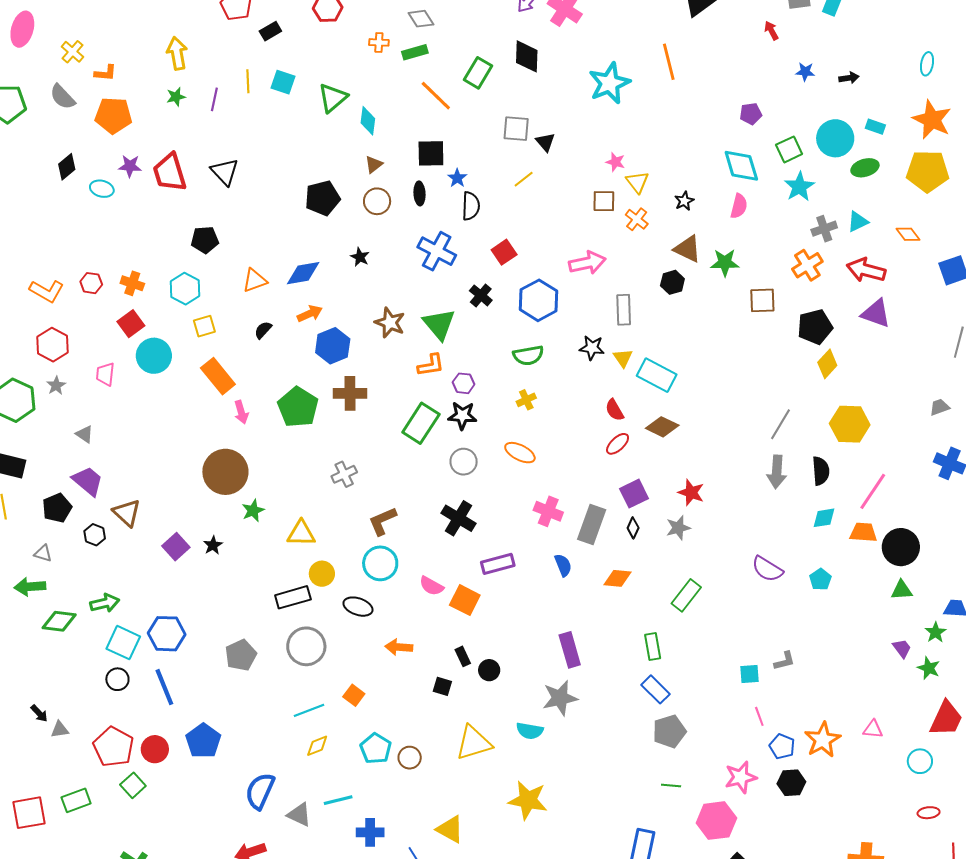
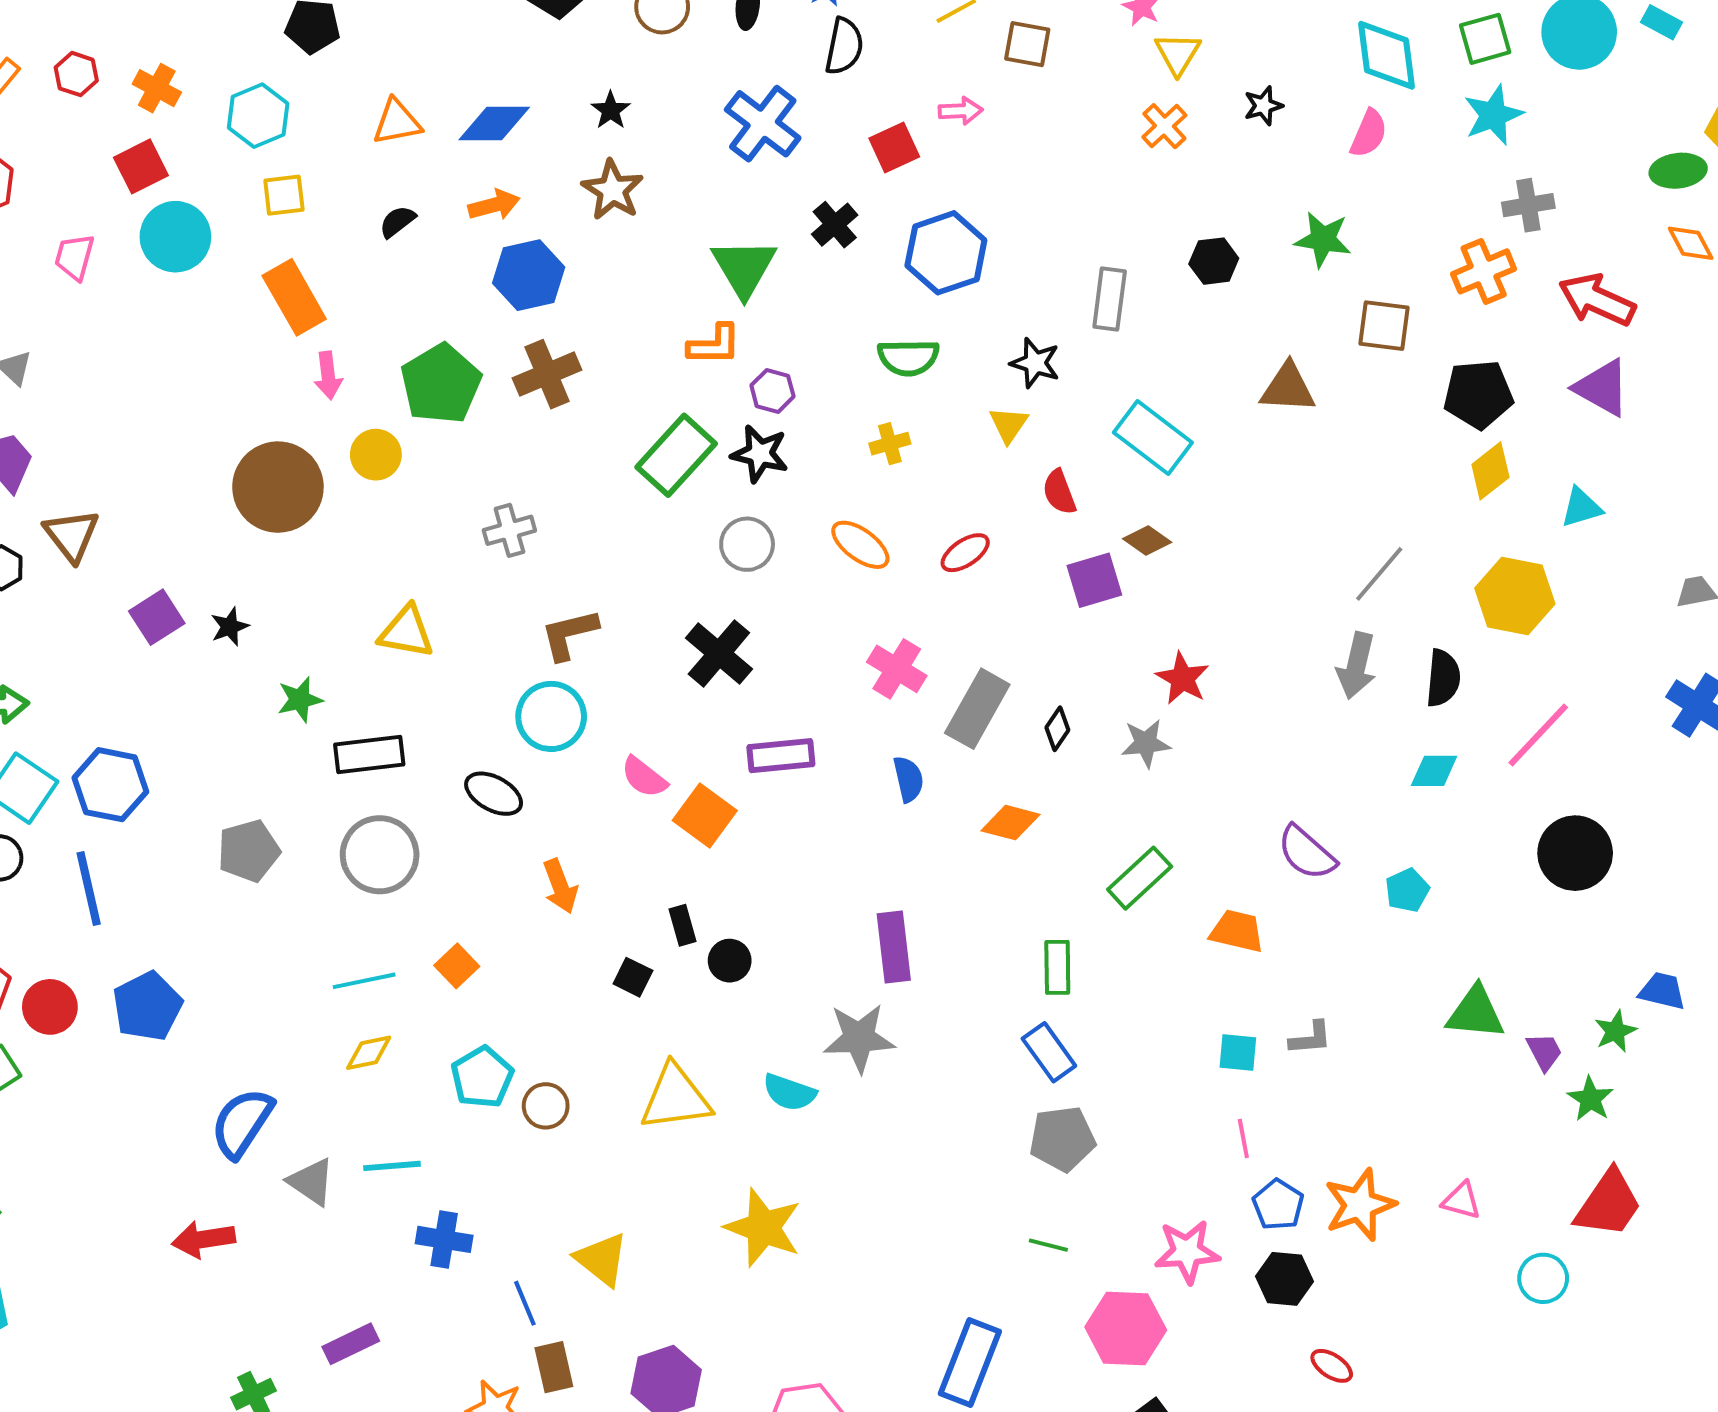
green ellipse: (865, 168) -> (1678, 171), moved
brown square: (604, 201) -> (1027, 44), moved
cyan triangle: (858, 222) -> (1581, 507), moved
brown triangle: (687, 249) -> (1288, 388), moved, turned -32
pink arrow: (587, 263) -> (961, 111), moved, size x0.6
brown star: (390, 323) -> (613, 190), moved
yellow triangle: (623, 358) -> (1009, 425), moved
brown cross: (350, 393) -> (547, 374), turned -32
brown diamond: (662, 427) -> (1147, 540), size x0.7
red ellipse: (618, 444) -> (965, 553), moved
purple square: (634, 494) -> (1094, 580), moved
green star: (253, 511) -> (300, 700), moved
orange trapezoid: (863, 532) -> (1237, 931), moved
yellow circle: (322, 574) -> (376, 455), moved
green triangle: (902, 590) -> (1476, 1013), moved, size x1.4
orange arrow: (399, 647) -> (560, 886), turned -124
red ellipse: (929, 813) -> (1332, 1366), moved, turned 30

